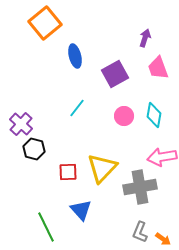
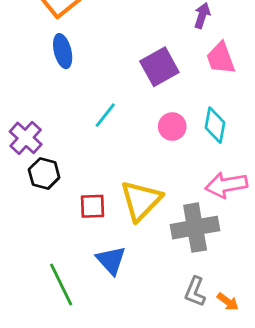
blue ellipse: (75, 56) -> (63, 51), moved

